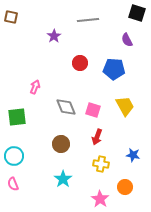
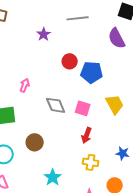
purple semicircle: (127, 40) -> (117, 38), size x1.5
blue pentagon: (114, 69) -> (92, 72), moved
brown circle: (61, 144) -> (35, 142), moved

